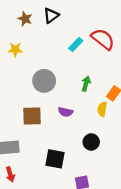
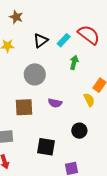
black triangle: (51, 15) -> (41, 41), moved
green arrow: (86, 84) -> (74, 62), moved
yellow semicircle: (102, 109) -> (89, 100), turned 144

